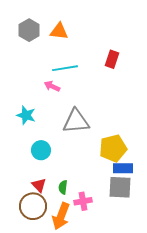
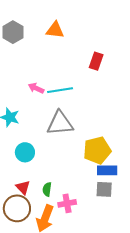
orange triangle: (59, 31) -> (55, 30), moved
cyan line: (65, 68) -> (60, 90), moved
gray square: (120, 187) -> (104, 189), size x0.7

